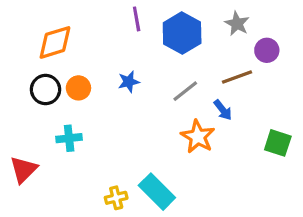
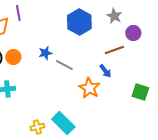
purple line: (137, 19) -> (18, 13), moved
gray line: (185, 91) -> (64, 65), moved, turned 66

